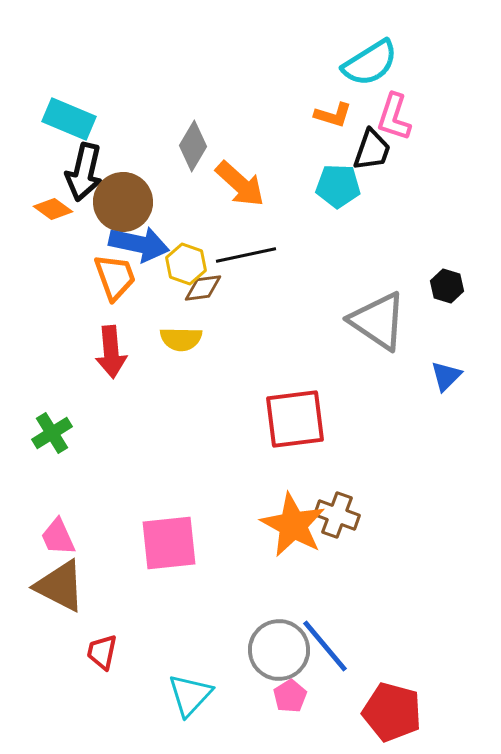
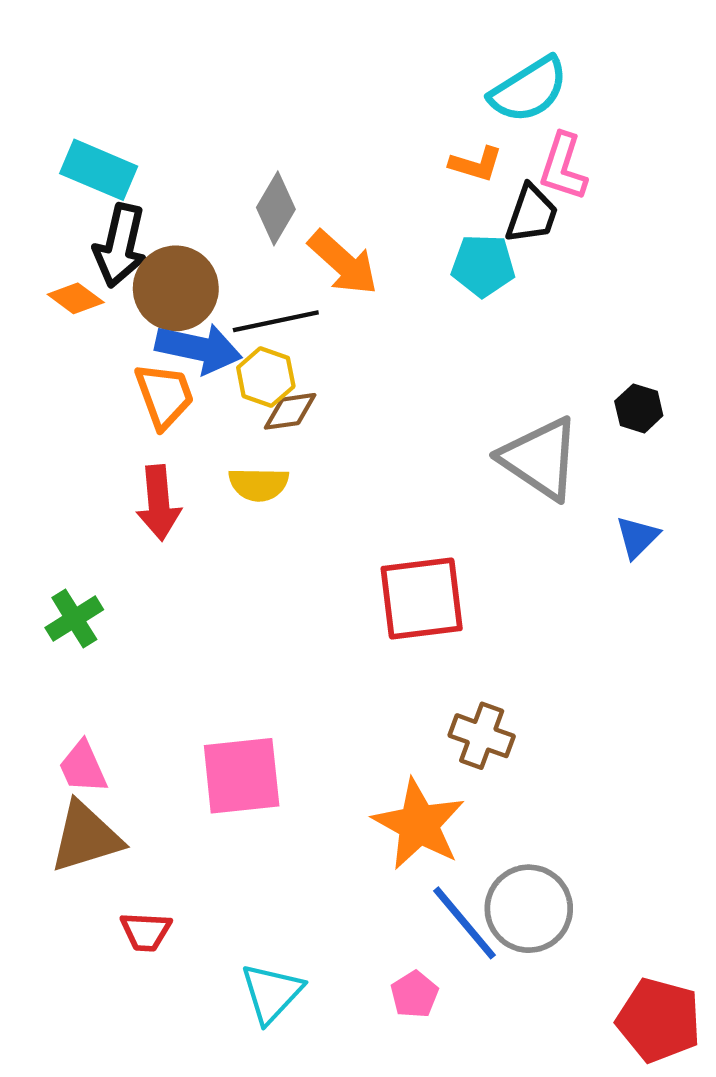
black line: (246, 255) -> (276, 321), moved
orange star: (293, 525) -> (419, 824), moved
brown triangle: (60, 586) -> (86, 837), turned -44
gray circle: (279, 650) -> (529, 909), moved
red trapezoid: (102, 652) -> (146, 932), turned -99
red pentagon: (392, 712) -> (659, 1020), moved

